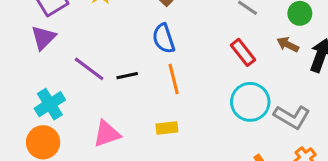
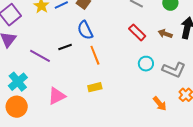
brown arrow: (288, 45) -> (165, 34), moved
black line: (127, 76) -> (65, 47), moved
cyan circle: (250, 102) -> (146, 64), size x0.6

